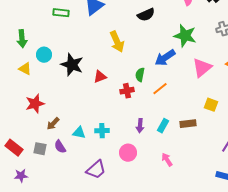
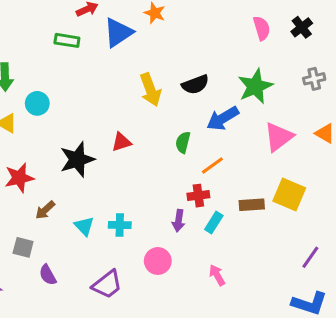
black semicircle: (146, 15) -> (195, 85), moved
green star: (185, 36) -> (255, 86), turned 30
black star: (72, 65) -> (77, 160), moved, turned 30
red cross: (127, 91) -> (198, 196), moved
yellow square: (211, 105) -> (289, 194), size x1.5
brown rectangle: (188, 124) -> (252, 205), moved
cyan triangle: (79, 133) -> (84, 226), turned 32
purple semicircle: (60, 147) -> (48, 275), moved

